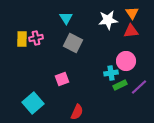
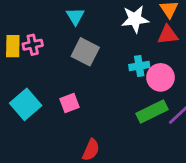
cyan cross: (111, 73) -> (139, 66), moved
green rectangle: (120, 85) -> (152, 111), size x1.5
cyan square: (33, 103) -> (26, 104), moved

